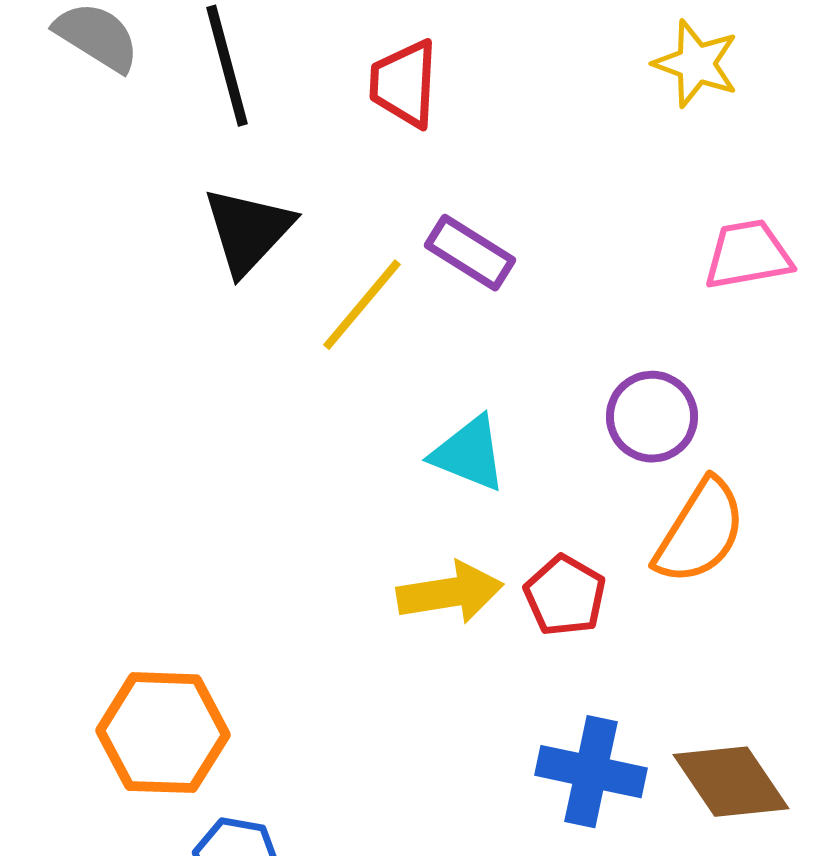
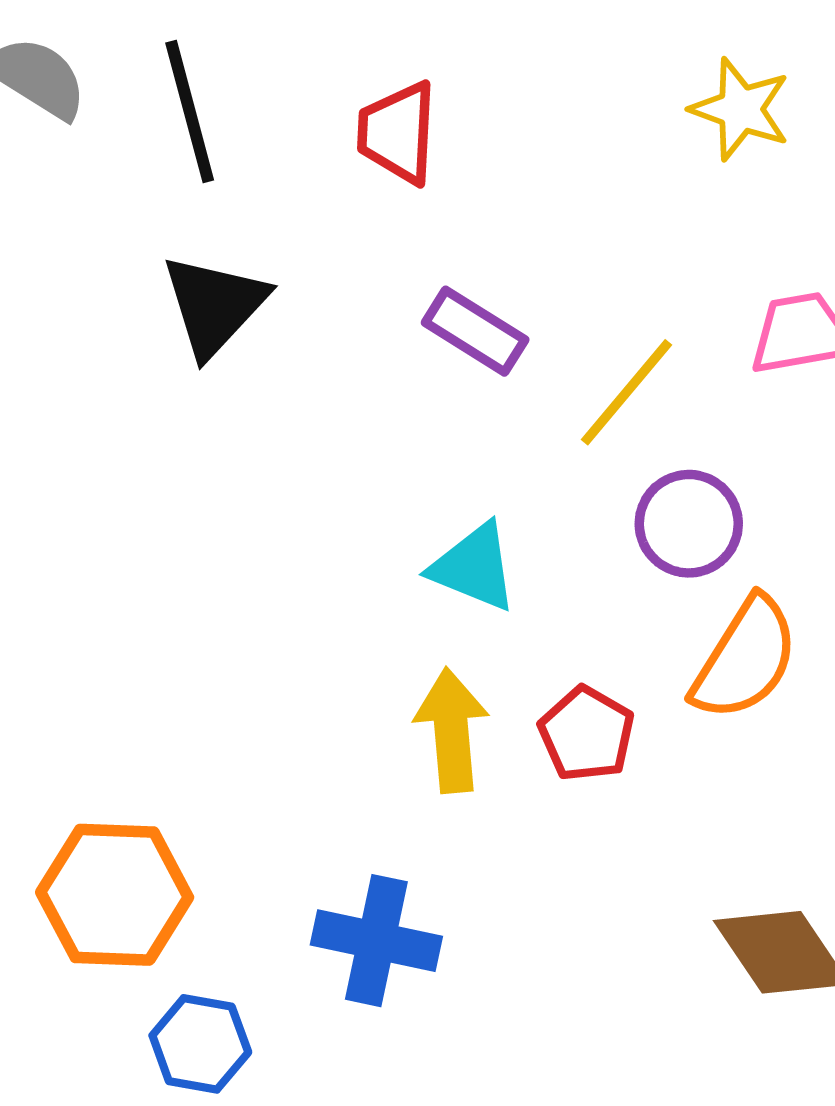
yellow line: (362, 305) -> (627, 392), moved
yellow arrow: (450, 593) -> (452, 730), turned -86
blue cross: (591, 772) -> (376, 941), moved

